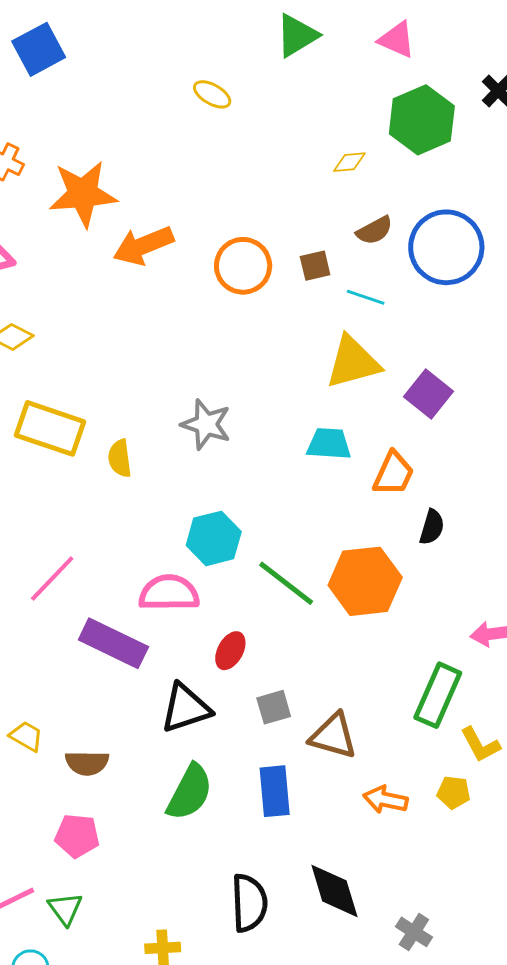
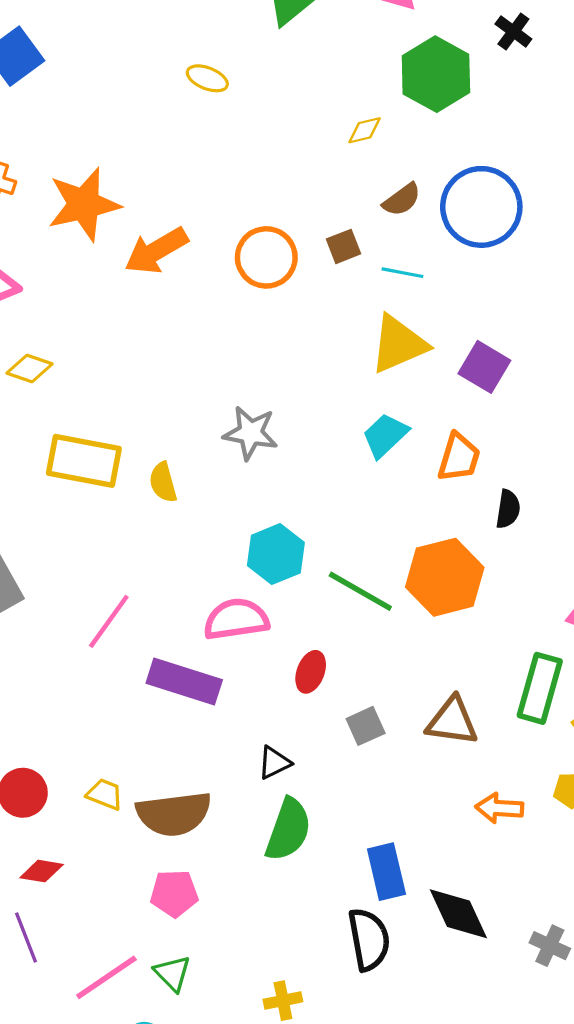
cyan trapezoid: (329, 444) -> (385, 435), turned -39
black triangle: (186, 708) -> (274, 763), moved, size x0.6
brown triangle: (333, 736) -> (452, 721), moved
brown semicircle: (87, 763) -> (174, 814), size x1.6
blue rectangle: (275, 791) -> (386, 872), moved

